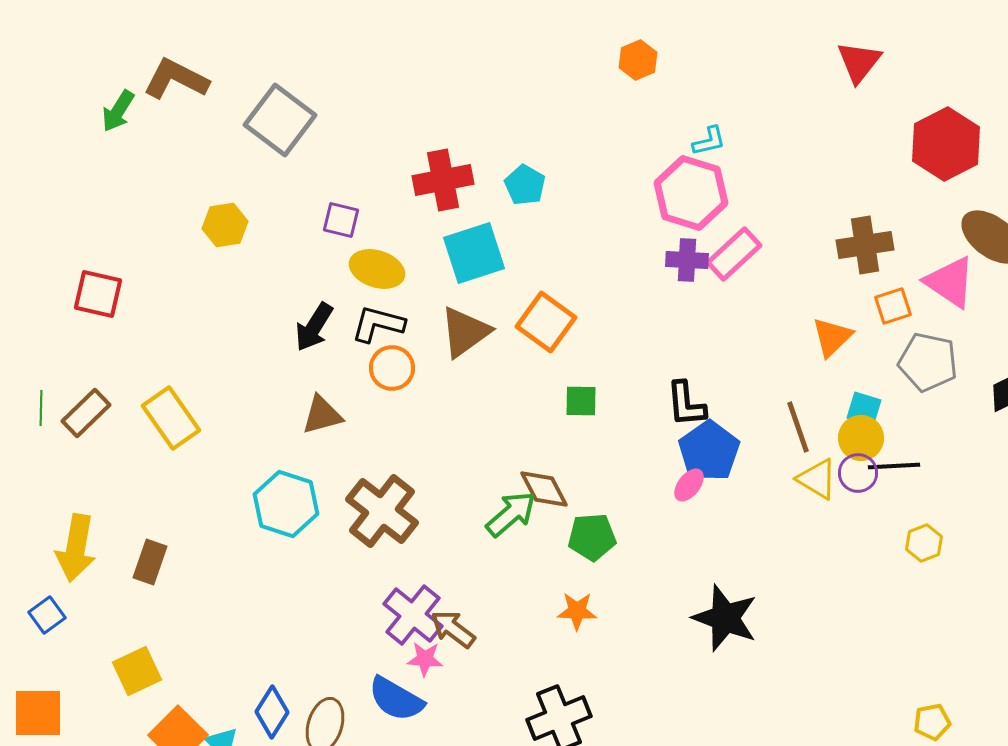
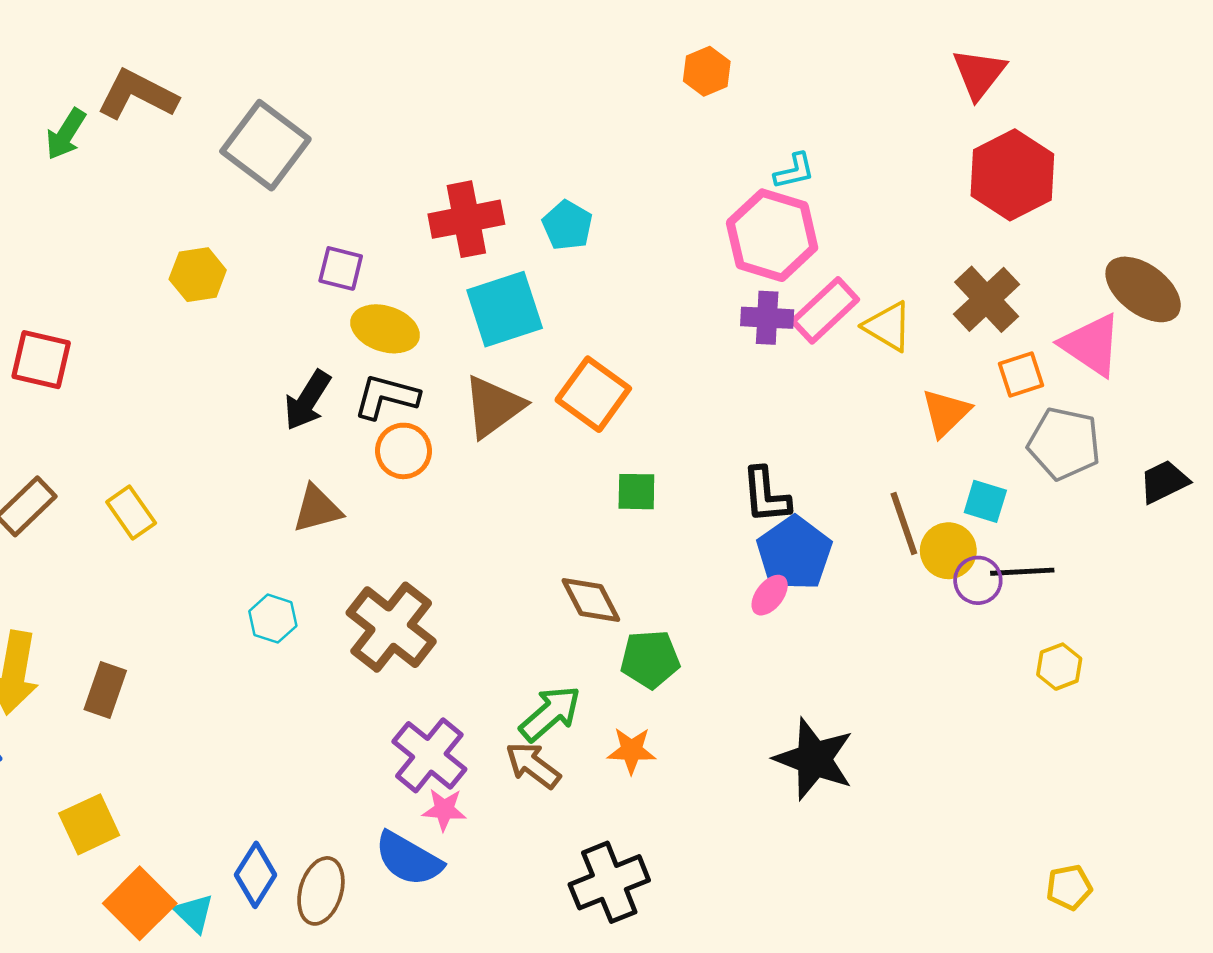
red hexagon: (946, 144) -> (1012, 175), moved
brown cross: (865, 245) -> (987, 299), turned -34
yellow rectangle: (171, 418) -> (131, 513), size x0.7
yellow circle: (861, 438) -> (948, 551), moved
yellow triangle: (817, 479) -> (888, 326), moved
cyan hexagon: (286, 504) -> (273, 619), size x0.6
green arrow: (511, 514) -> (550, 713), moved
brown arrow: (453, 629) -> (533, 765), moved

